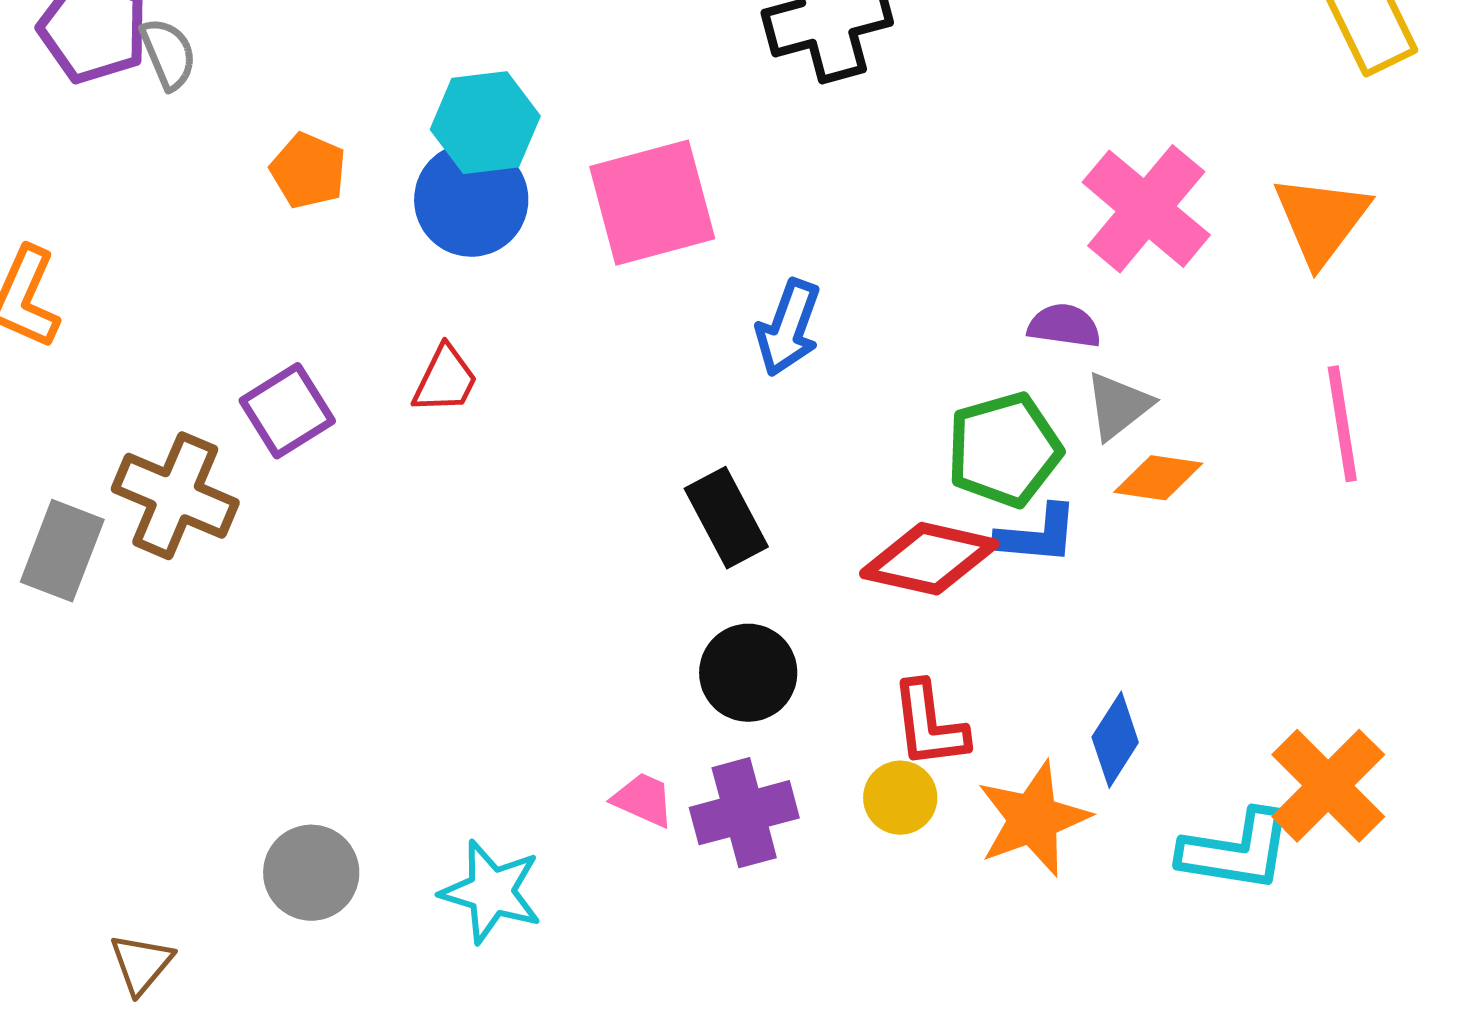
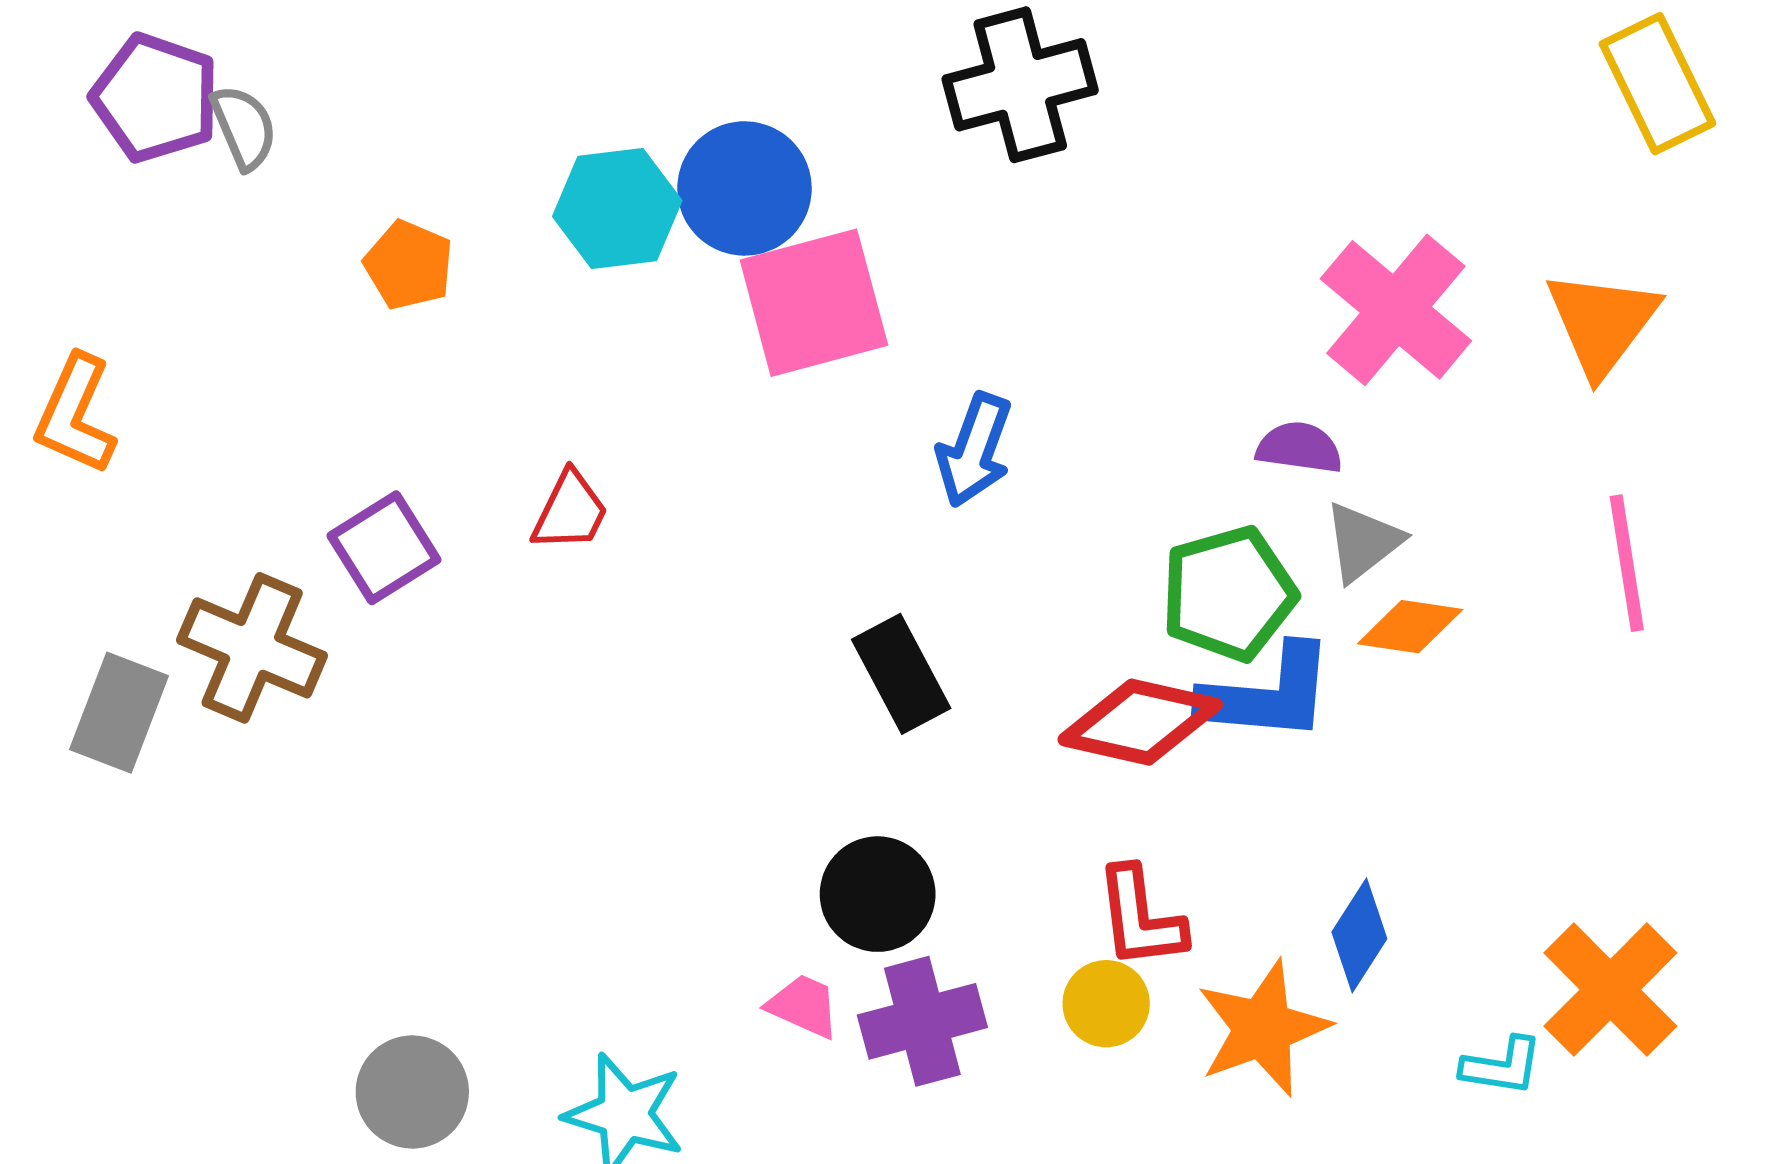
blue circle: (471, 200) -> (744, 188), moved
blue L-shape: (1037, 535) -> (1268, 694), size x1.4
black circle: (748, 673) -> (878, 894), moved
cyan L-shape: (1236, 851) -> (1502, 1066), size x0.6

